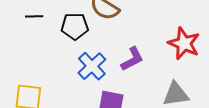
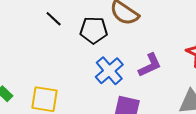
black line: (34, 16) -> (54, 19), turned 42

